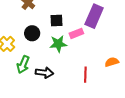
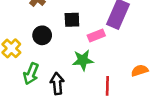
green star: (58, 44) -> (83, 60), moved
black arrow: (44, 73) -> (57, 84), turned -102

